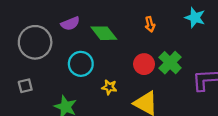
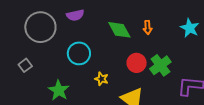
green diamond: (104, 33) -> (119, 30), moved
gray square: (25, 86) -> (25, 65), turned -32

